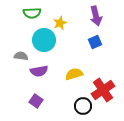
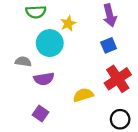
yellow semicircle: (74, 74) -> (83, 95), moved
red cross: (103, 90) -> (118, 79), moved
black circle: (83, 106) -> (120, 119), moved

